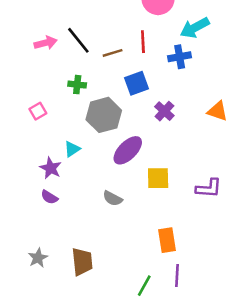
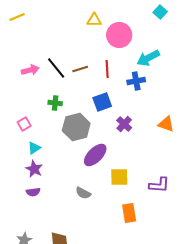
brown line: (113, 53) -> (80, 69), moved
cyan triangle: (72, 149) -> (34, 148), moved
purple semicircle: (49, 197) -> (33, 192), turned -40
orange rectangle: (167, 240) -> (129, 213), moved

